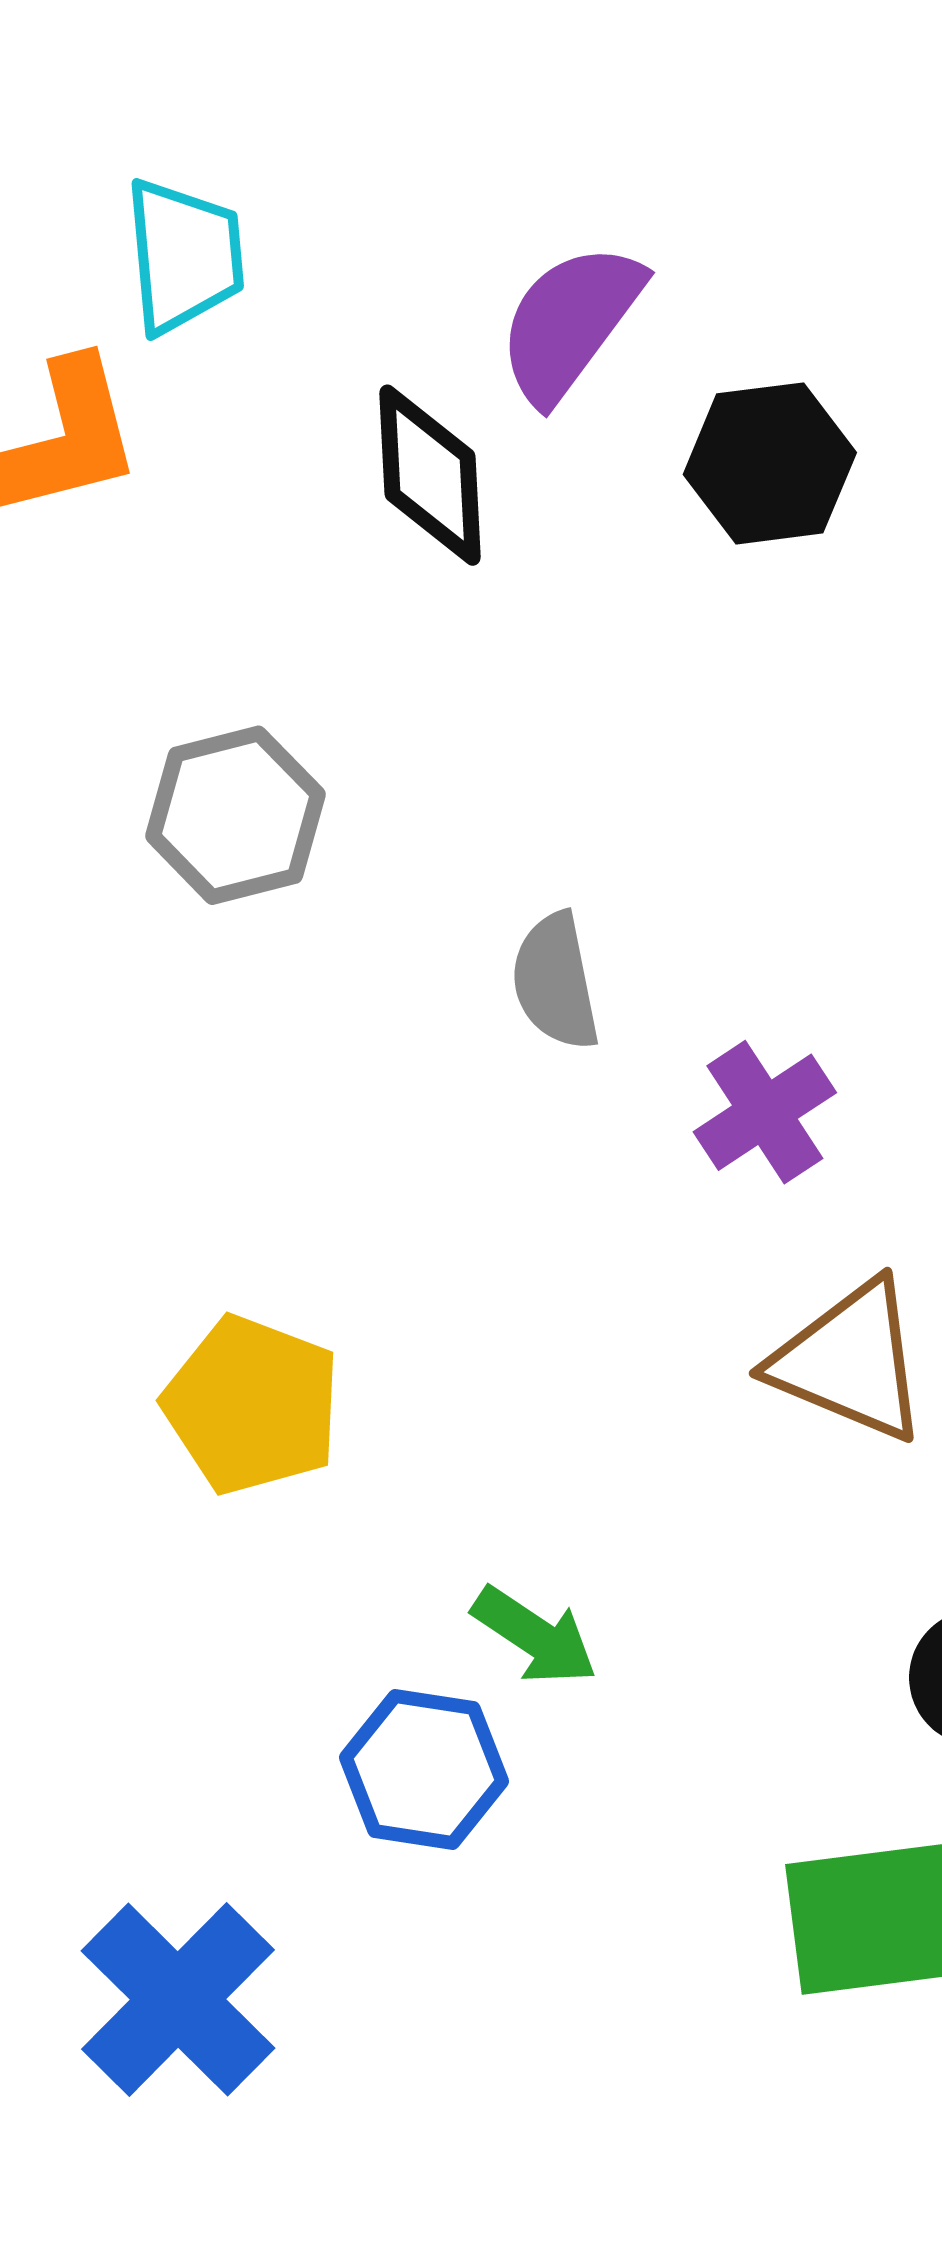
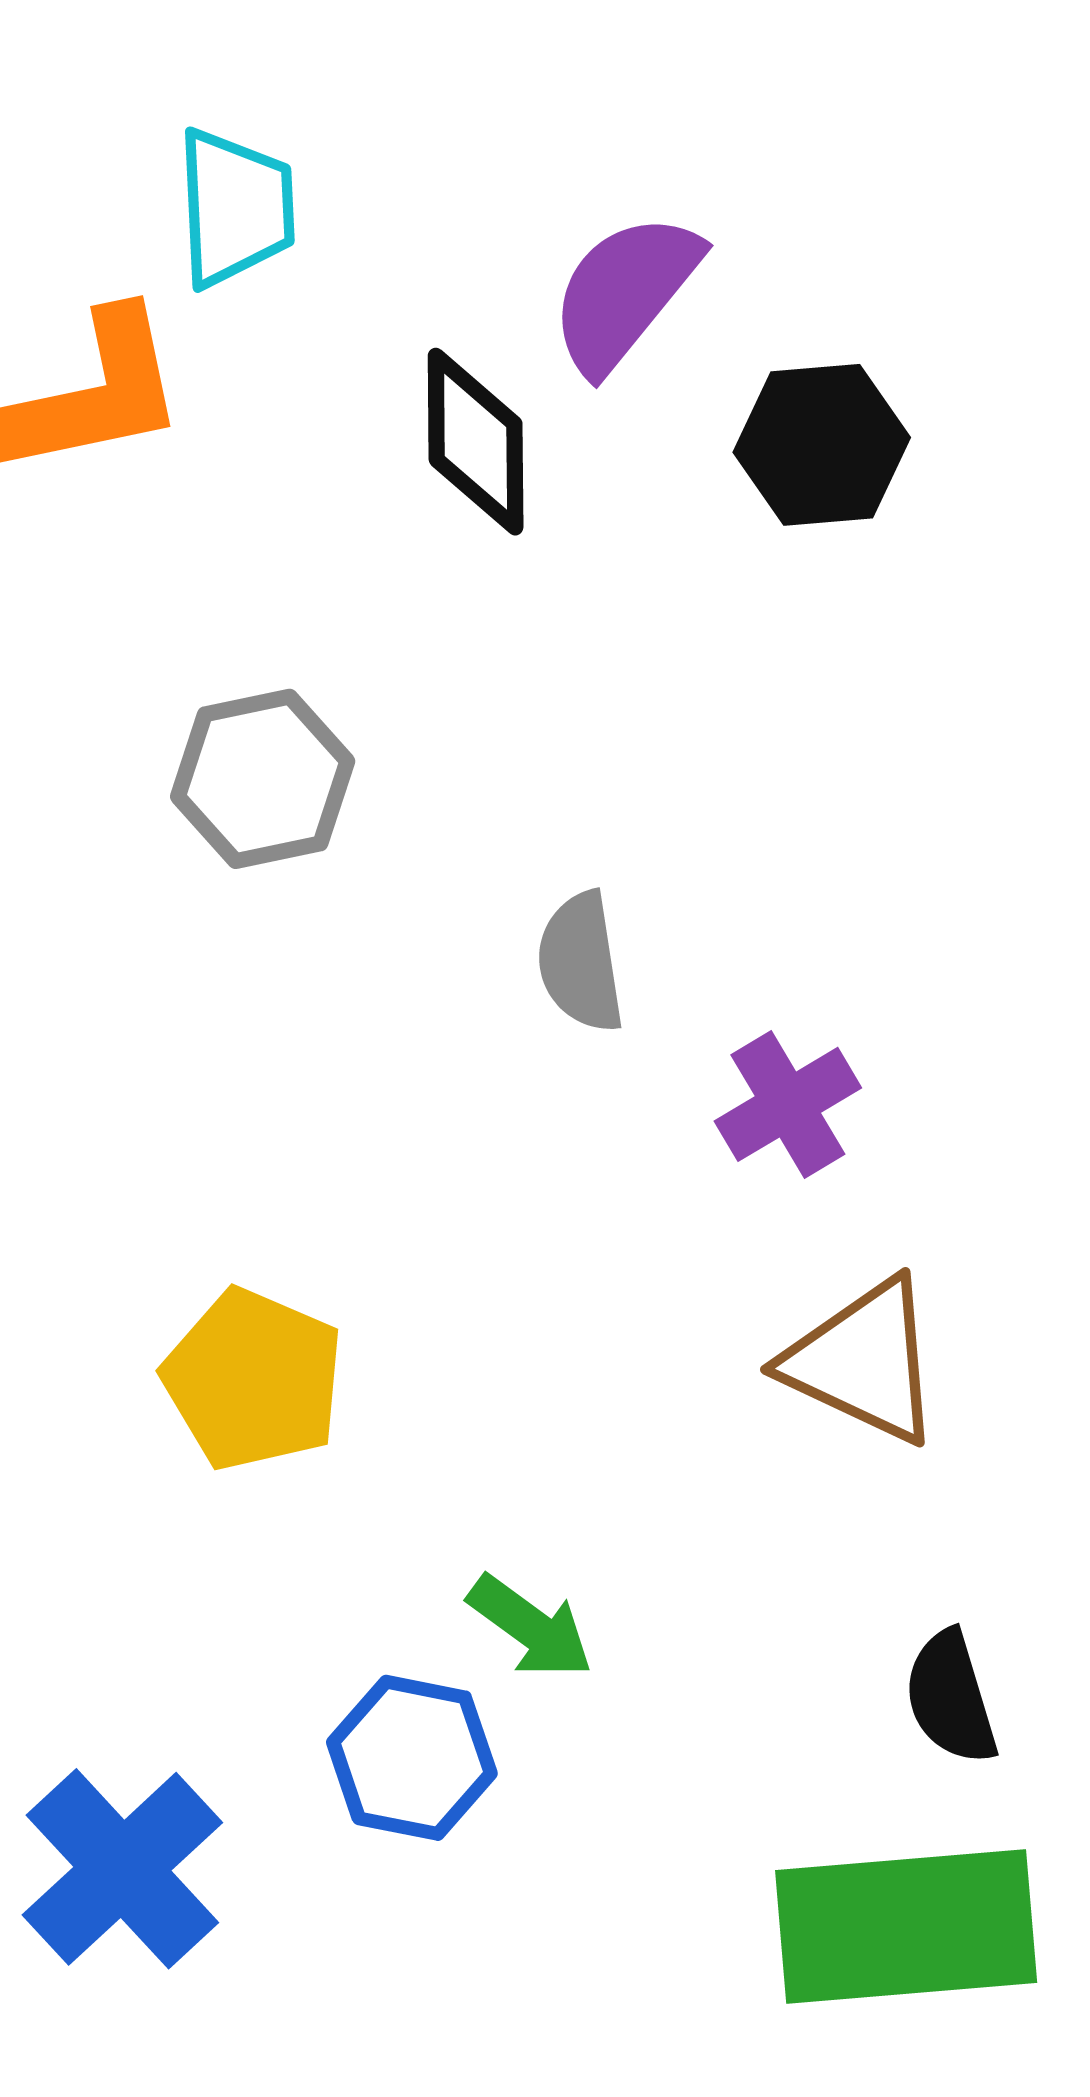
blue cross: (178, 1999) -> (122, 1869), moved

